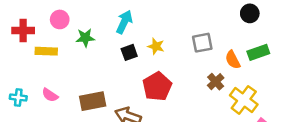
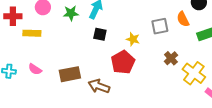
green star: (85, 38) -> (71, 13), moved
yellow star: (156, 46) -> (133, 39), moved
black square: (129, 52) -> (100, 34), turned 32
orange semicircle: (233, 60) -> (183, 19), moved

